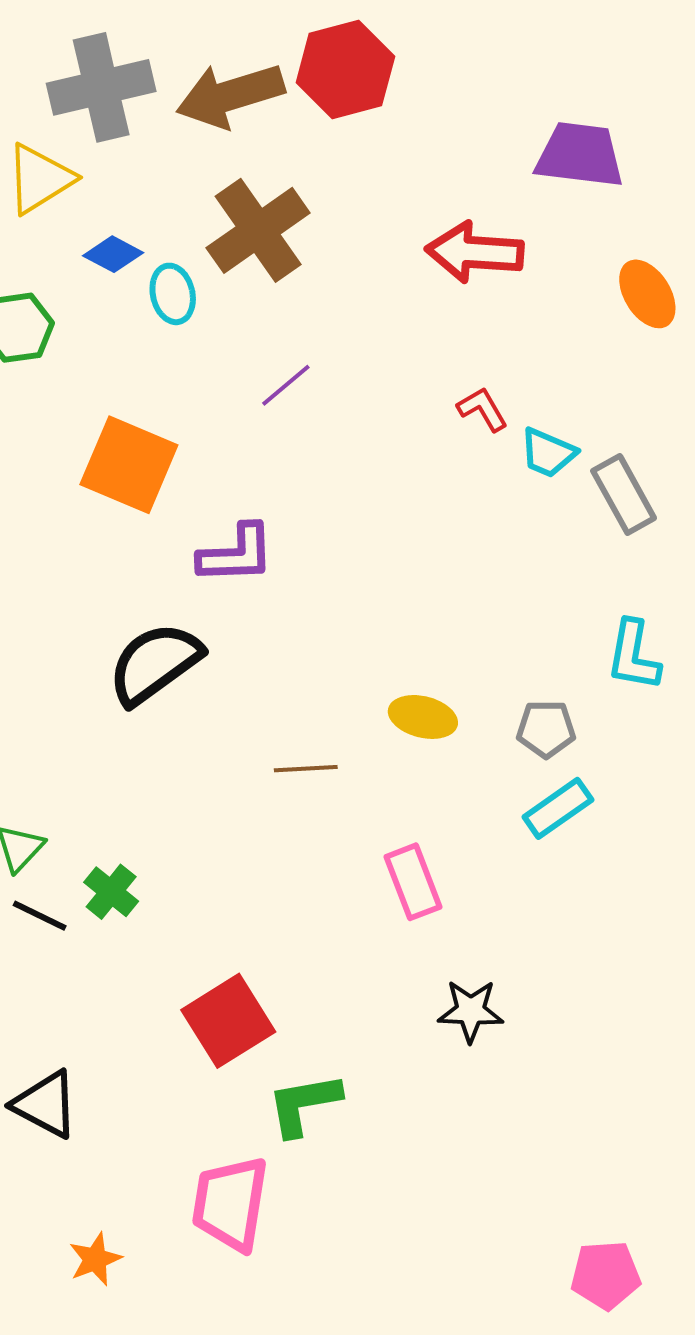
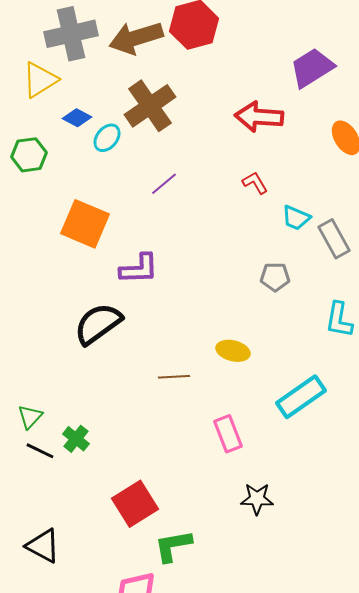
purple trapezoid: (580, 155) -> (312, 68), turned -39
cyan ellipse: (173, 294) -> (107, 138), turned 52
red L-shape: (482, 409) -> (255, 183), moved
gray pentagon: (546, 729) -> (275, 277), moved
cyan rectangle: (558, 808) -> (301, 397), size x1.4

